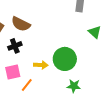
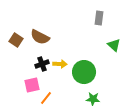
black cross: (15, 46) -> (42, 64), moved
yellow arrow: (41, 65) -> (60, 64), moved

